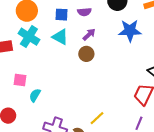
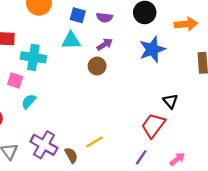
blue star: (130, 31) -> (152, 49), turned -30
cyan cross: (29, 37) -> (33, 57), moved, turned -35
cyan triangle: (60, 37) -> (71, 40), turned -42

